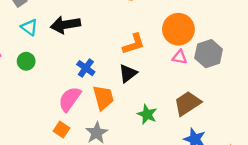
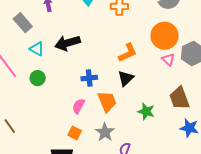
pink triangle: (180, 57) -> (168, 59), turned 40
blue cross: (86, 68) -> (89, 78), turned -35
pink semicircle: (70, 99) -> (78, 106), size x0.7
brown trapezoid: (187, 103) -> (179, 98), turned -70

